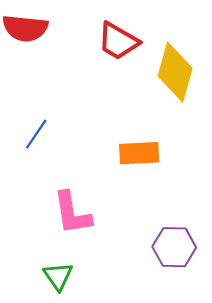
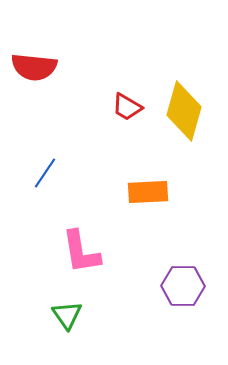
red trapezoid: (118, 41) -> (127, 107), moved, size x0.7

